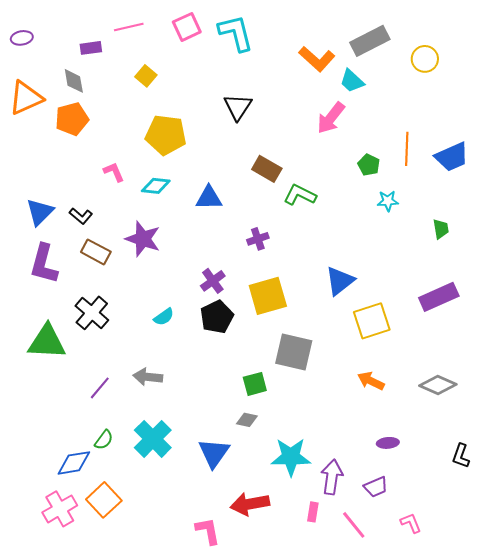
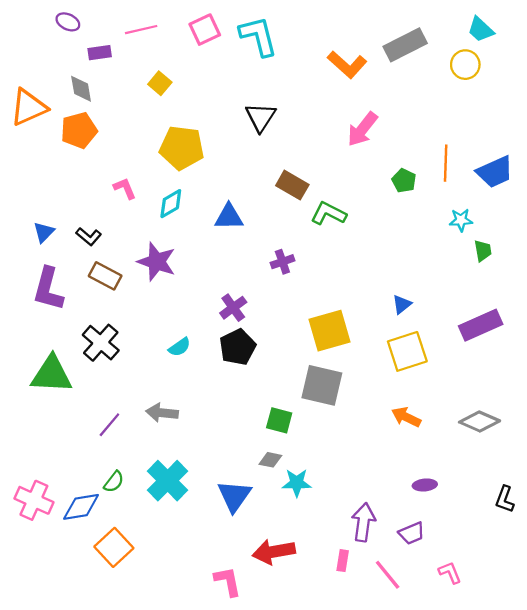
purple ellipse: (22, 38) -> (68, 22), moved, turned 35
cyan trapezoid: (352, 81) -> (481, 30), moved
cyan diamond: (156, 186) -> (171, 204), turned -36
cyan star: (388, 201) -> (461, 220), moved
blue triangle: (40, 212) -> (44, 232), size x0.7
blue triangle: (340, 281) -> (402, 304), moved, size x0.6
yellow square: (268, 296) -> (330, 331), moved
green square: (255, 384) -> (279, 420), turned 30
cyan star: (291, 457) -> (297, 483), moved, size x0.7
pink cross: (60, 509) -> (34, 500), moved, turned -36

